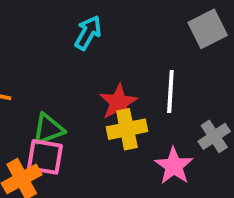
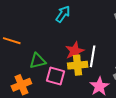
white line: (170, 91) -> (93, 56), moved
pink square: (45, 157) -> (55, 76), moved

